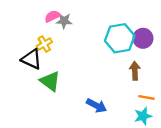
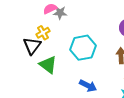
cyan hexagon: (120, 38) -> (83, 48), moved
black triangle: (32, 59) -> (32, 46), turned 42

